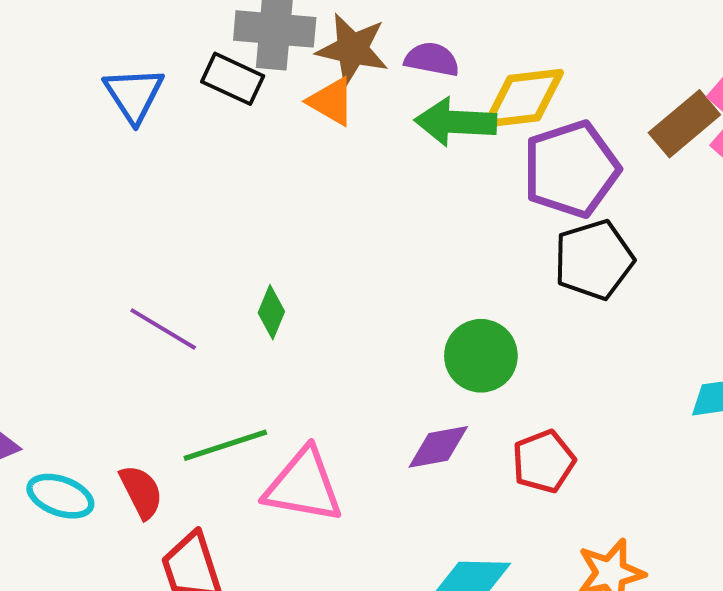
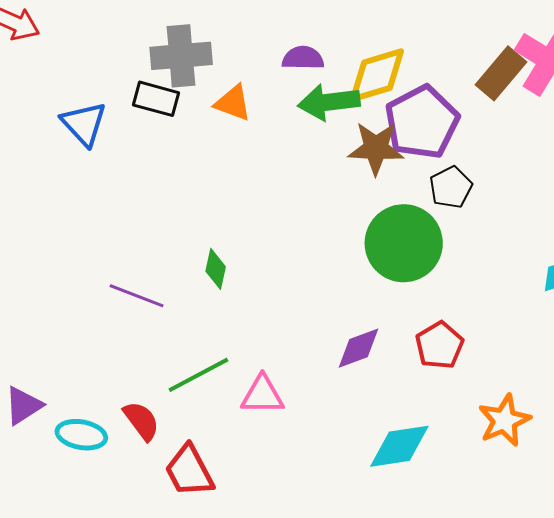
brown star: (352, 49) -> (376, 148), moved
black pentagon: (594, 260) -> (451, 187), size x0.7
green circle: (481, 356) -> (404, 243), moved, size x1.4
pink triangle: (303, 486) -> (262, 395), size x0.7

